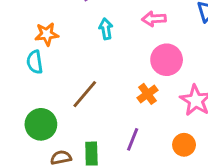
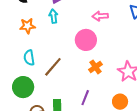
cyan arrow: (106, 29) -> (53, 16), moved
pink circle: (167, 60) -> (86, 40), moved
cyan semicircle: (35, 62) -> (29, 58), moved

